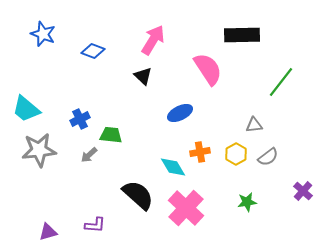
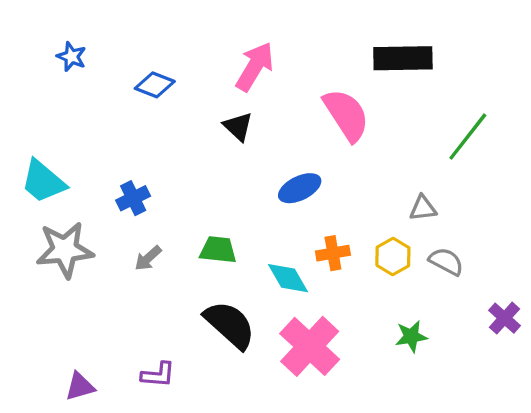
blue star: (43, 34) -> (71, 57), size x0.7
green trapezoid: (111, 135) -> (218, 250), moved
gray semicircle: (268, 157) -> (446, 261), turned -115

